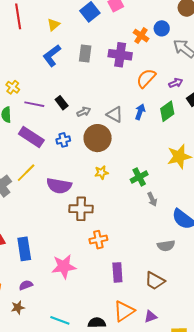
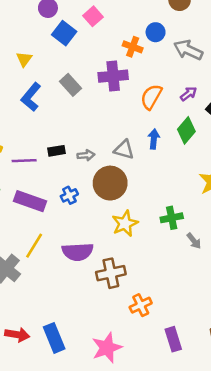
gray rectangle: (85, 54) -> (71, 85), turned -36
black rectangle: (62, 103) -> (56, 151), turned -48
gray arrow: (84, 112) -> (86, 155), turned 32
yellow star: (101, 173) -> (125, 223), size x1.5
green cross: (139, 177) -> (172, 218), turned 30

